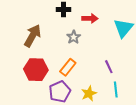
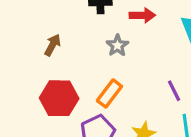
brown arrow: (33, 36) -> (53, 45), size x0.6

